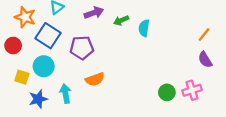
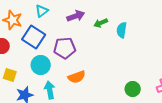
cyan circle: (44, 66) -> (41, 65), moved
green circle: (167, 92) -> (133, 89), moved

